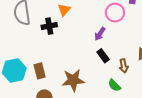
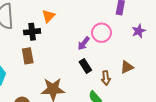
pink circle: (115, 13) -> (101, 33), moved
brown rectangle: (40, 71) -> (28, 56), moved

